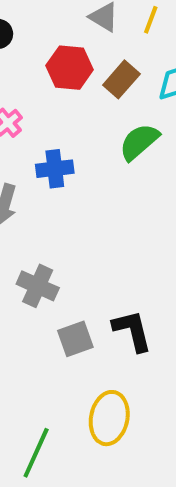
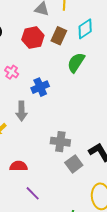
gray cross: (38, 286) -> (60, 142), moved

